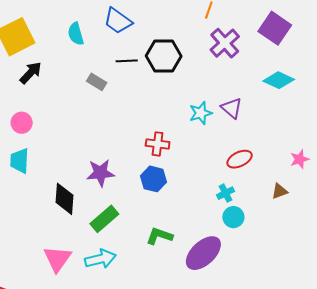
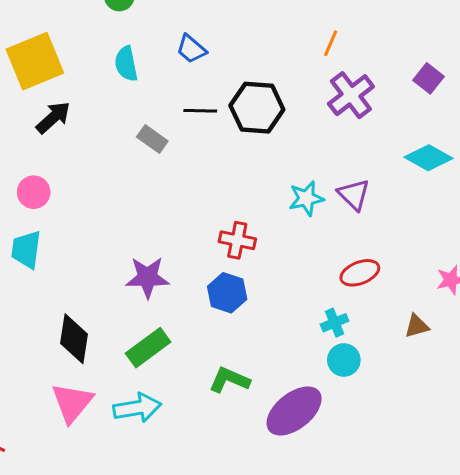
blue trapezoid: (118, 21) -> (191, 49), size x0.7
purple square: (275, 28) -> (429, 78), size x0.6
black diamond: (64, 199) -> (74, 339), moved

